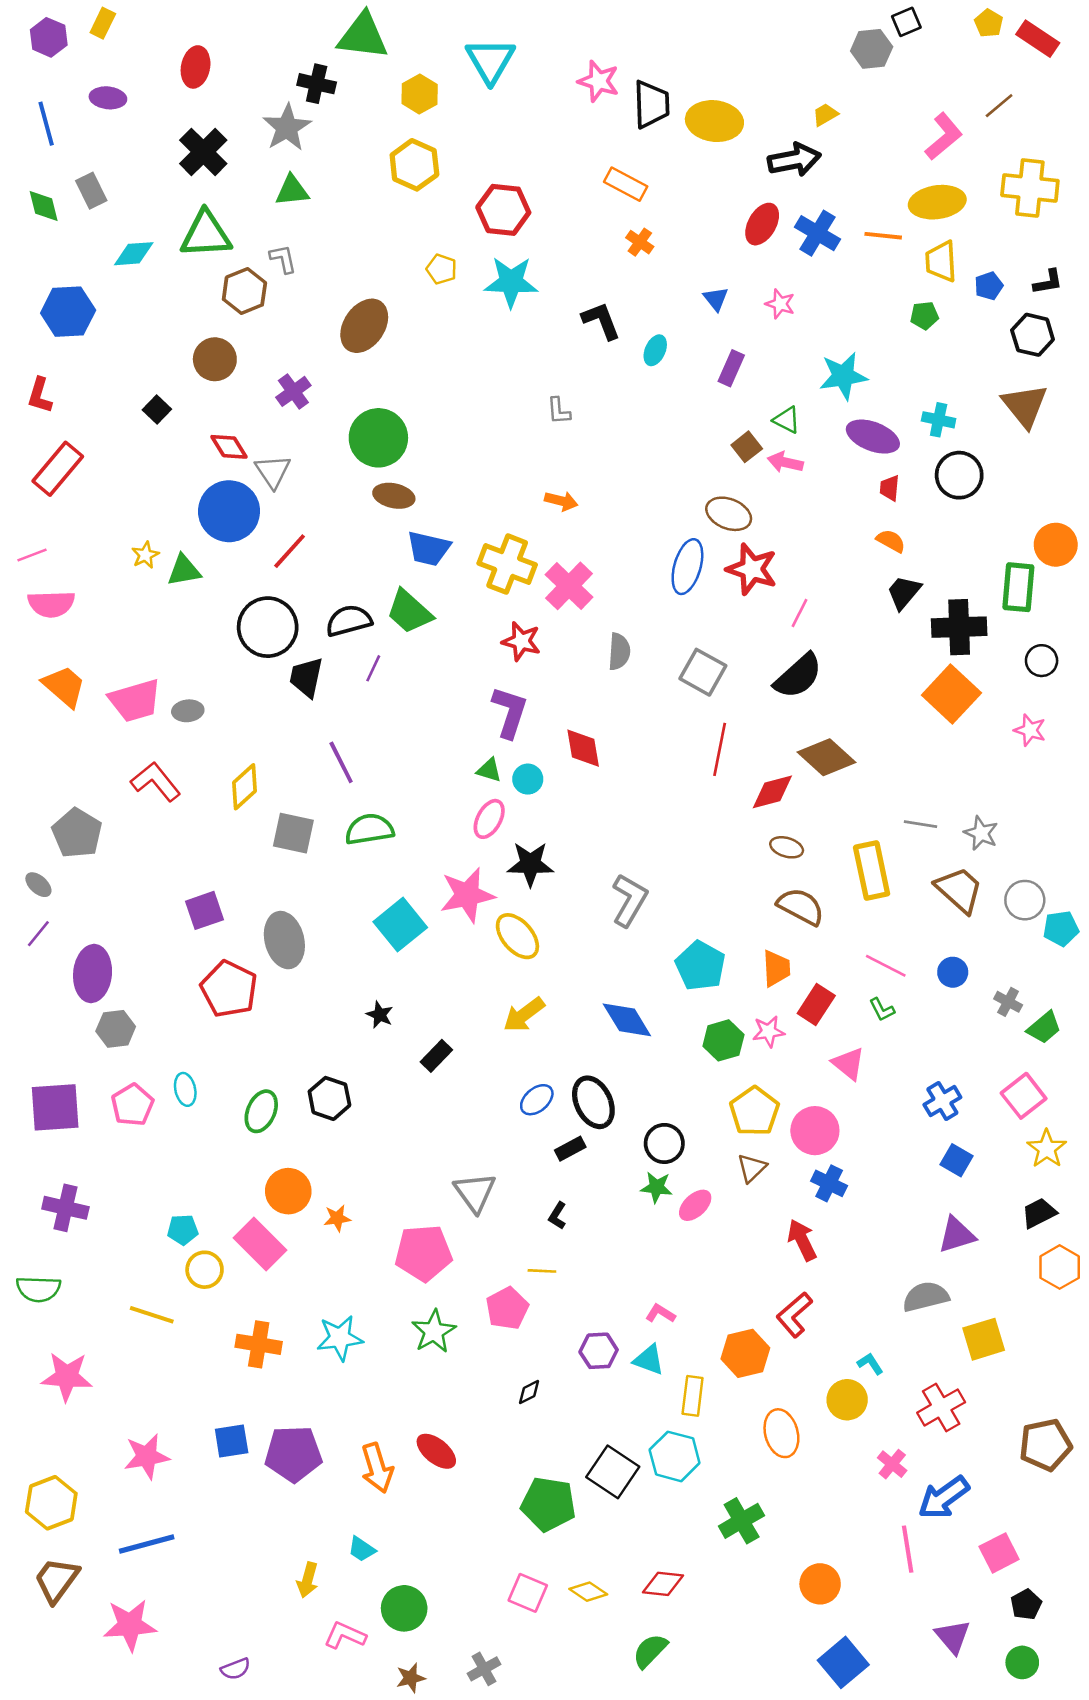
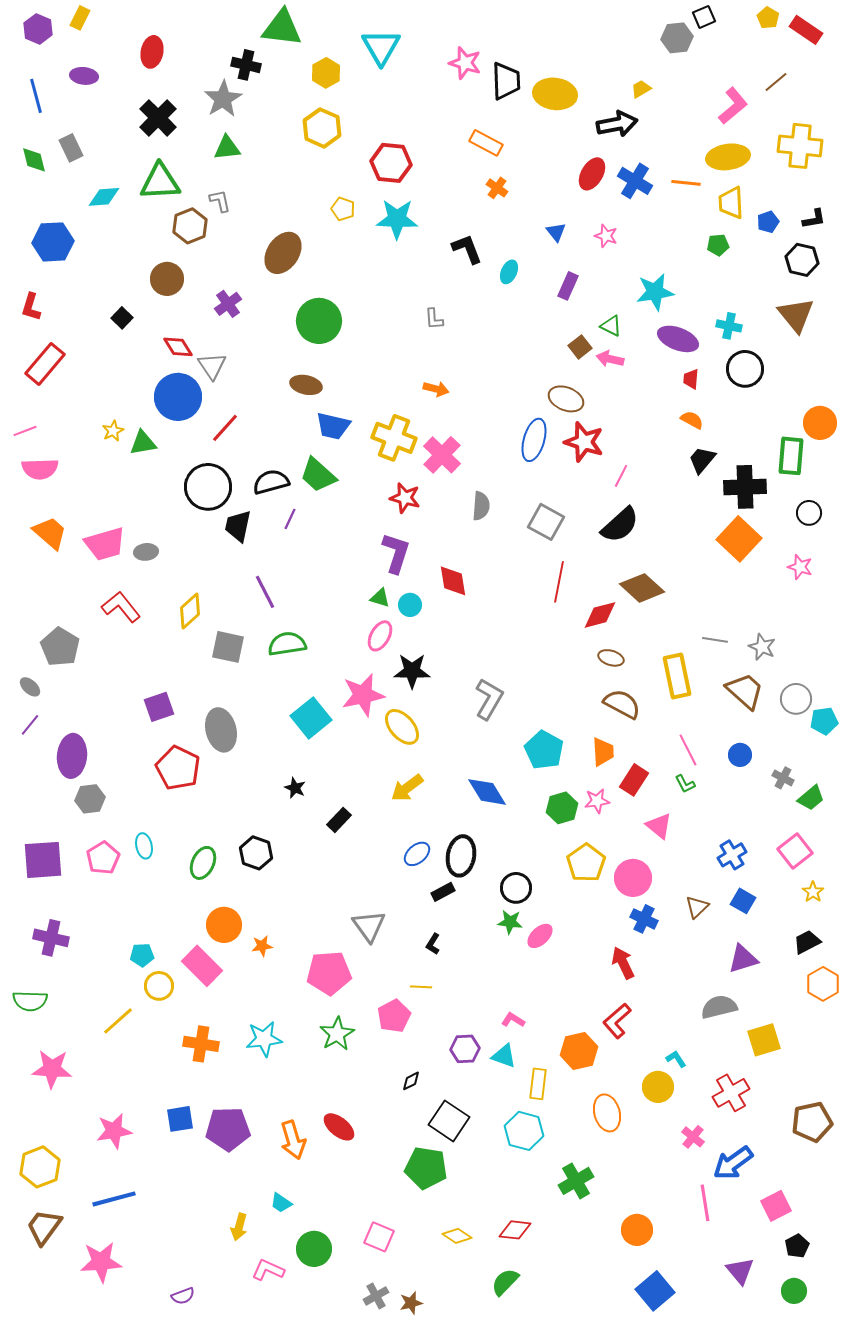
green circle: (378, 438) -> (319, 321), moved
pink line: (886, 966) -> (688, 750), turned 36
black ellipse: (593, 1102) -> (461, 856), turned 36
yellow star: (1047, 1149) -> (813, 892), size x0.7
brown triangle: (752, 1168) -> (697, 907), moved
yellow line: (152, 1315) -> (118, 1021), turned -60
black square: (613, 1472) -> (449, 1121), moved
pink square: (528, 1593) -> (379, 1237), moved
brown star: (411, 1678) -> (411, 1303), moved

